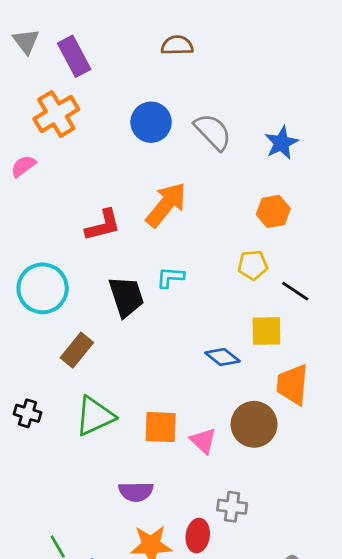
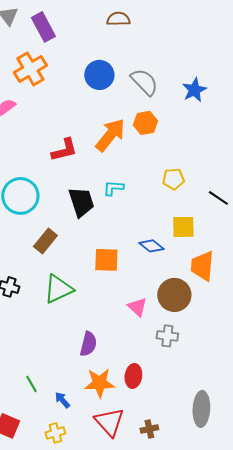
orange hexagon: (273, 211) -> (145, 123), moved
black line: (295, 291) -> (218, 198), moved
orange square: (161, 427) -> (106, 260), moved
purple semicircle: (136, 492) -> (88, 344), turned -75
gray cross: (232, 507) -> (167, 336), moved

